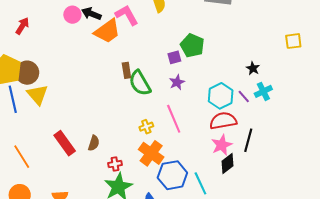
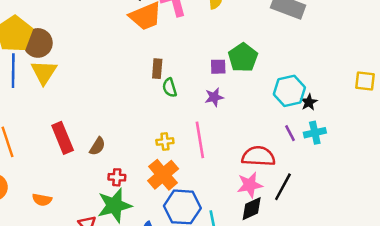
green semicircle: (140, 83) -> (170, 88), size x0.6
cyan hexagon: (221, 96) -> (289, 91), moved

